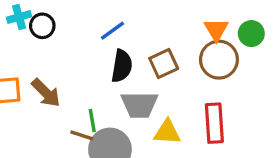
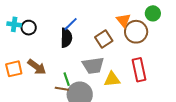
cyan cross: (19, 17) -> (14, 24), turned 32
orange triangle: (216, 29) -> (123, 20), moved
black semicircle: (122, 66) -> (66, 38), moved

